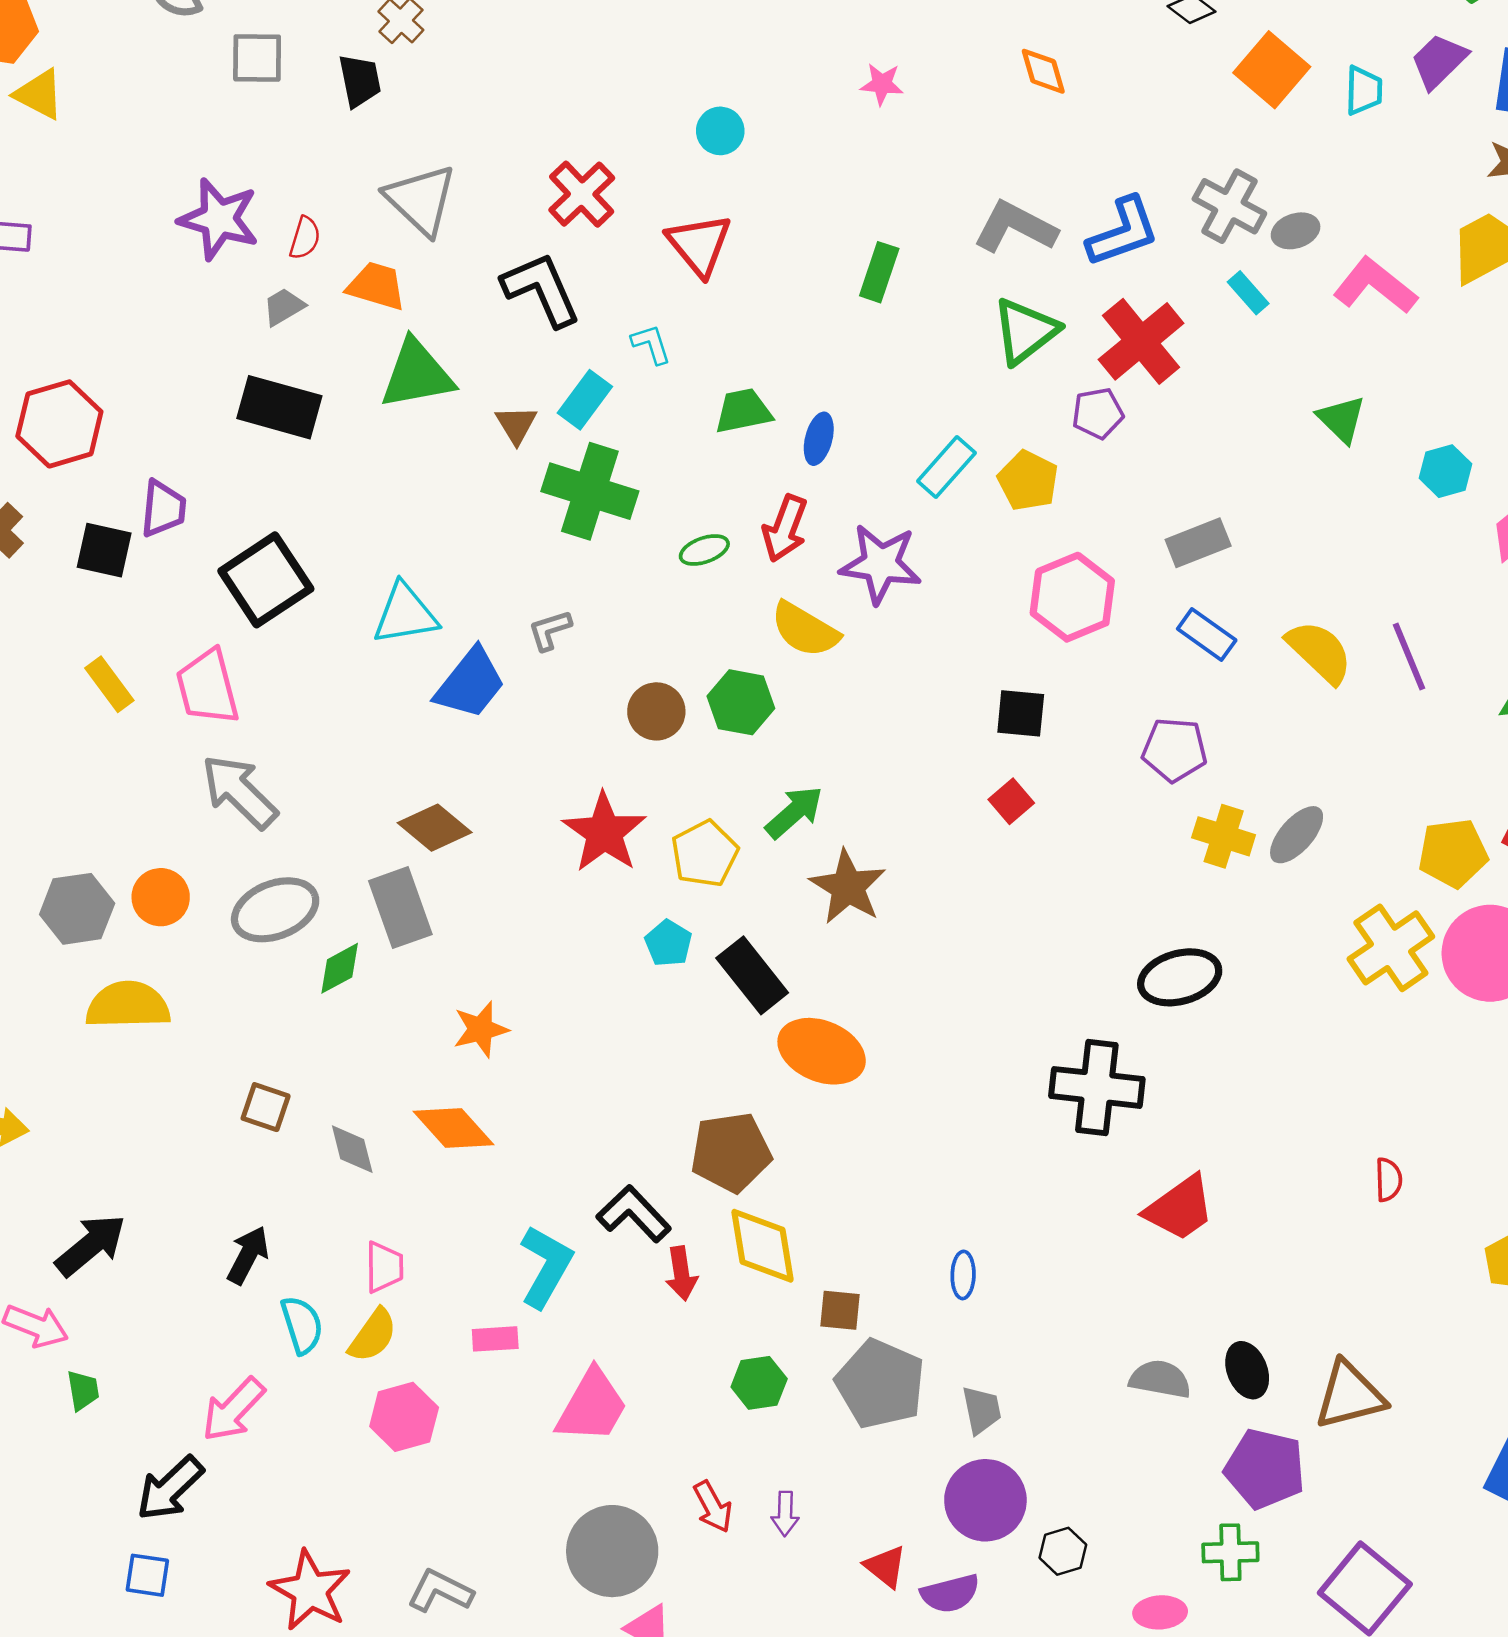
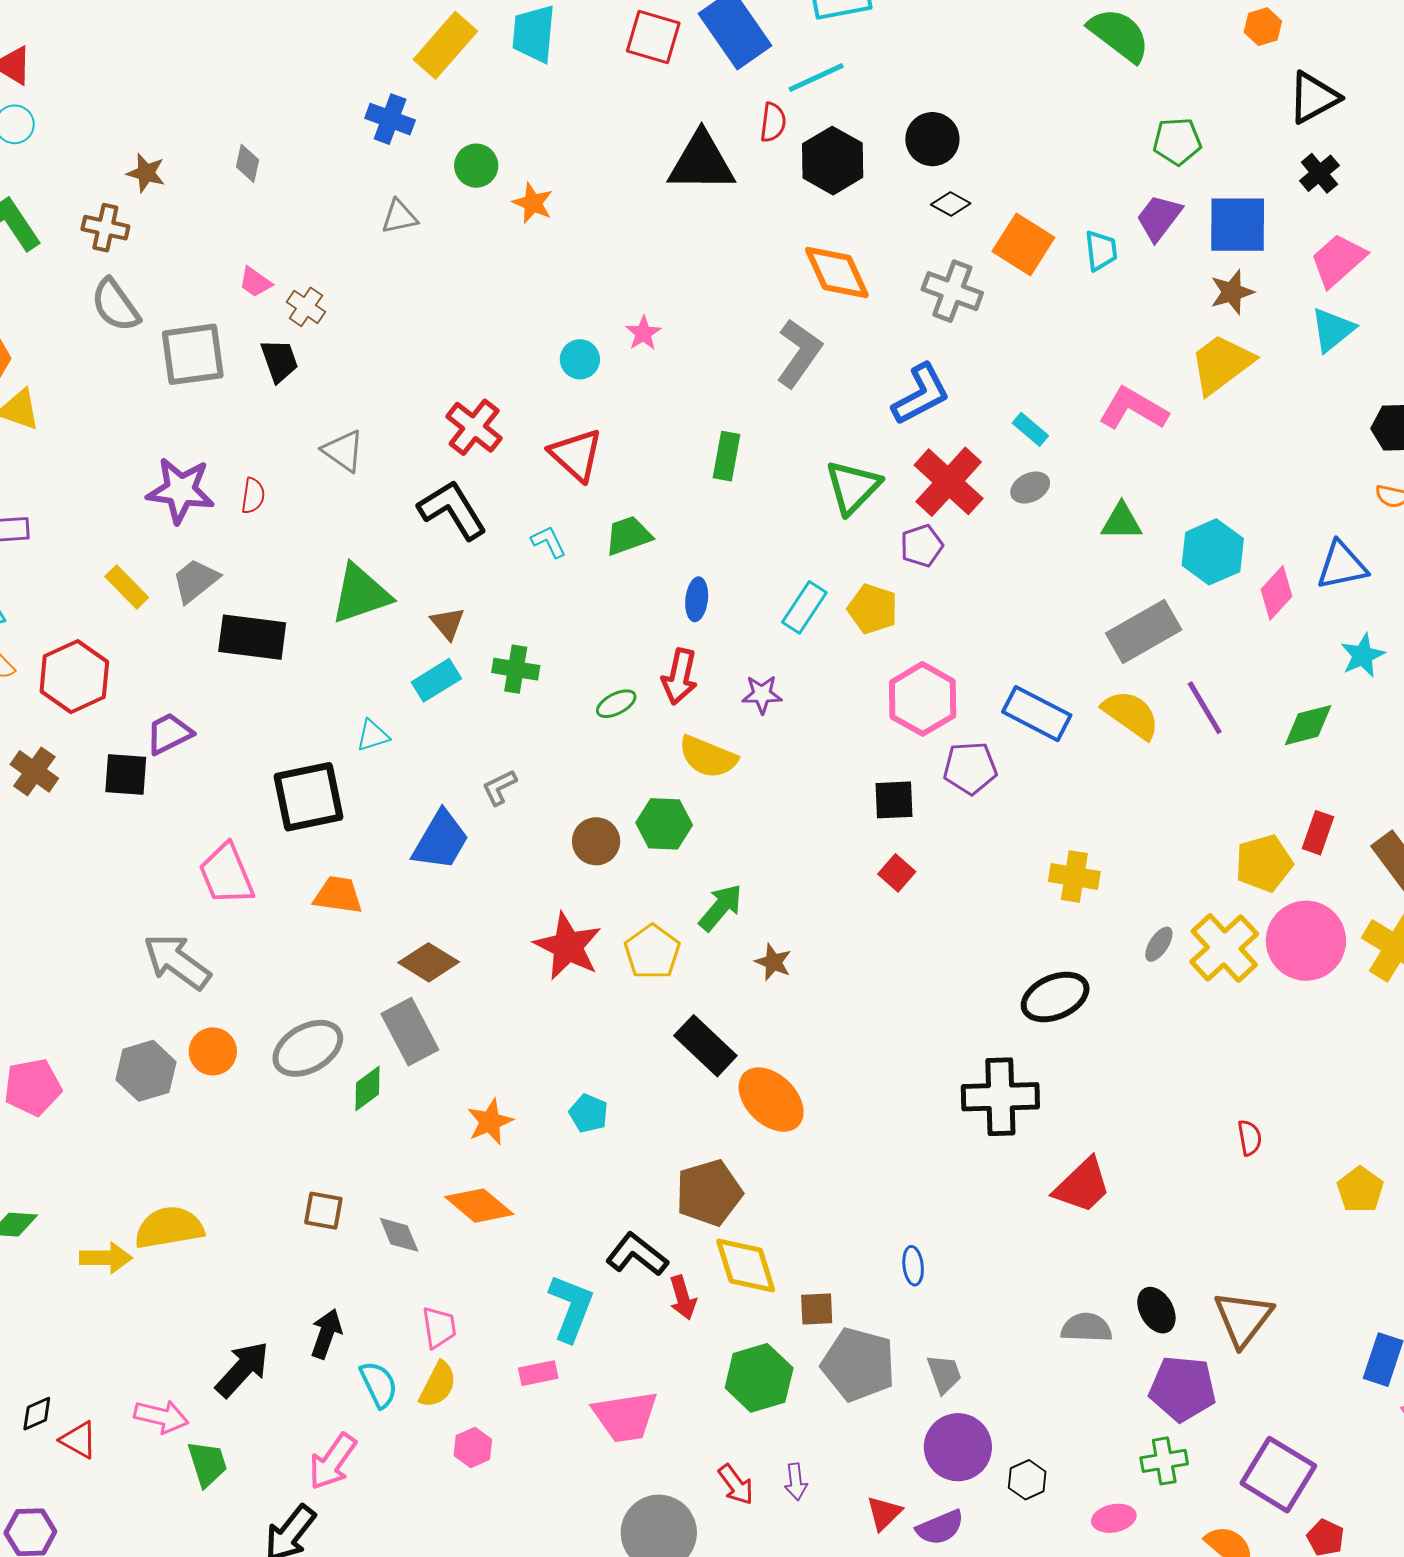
gray square: (257, 58) -> (193, 354), size x1.4
orange diamond: (1043, 71) -> (837, 273), size x1.6
pink star: (882, 84) -> (643, 333), moved, turned -30
gray triangle: (421, 200) -> (343, 451), size x0.7
gray cross: (1229, 206) -> (952, 291), moved
gray L-shape: (1015, 227) -> (799, 353), moved, turned 106
gray ellipse: (1296, 231) -> (1030, 488), moved
orange trapezoid: (376, 286) -> (338, 895), moved
gray trapezoid: (284, 307) -> (195, 581), moved, size x1.4
cyan rectangle: (585, 400) -> (436, 680), moved, turned 30
green trapezoid: (743, 411) -> (628, 536), moved
green triangle: (1341, 419) -> (1122, 522), turned -36
cyan hexagon: (1445, 471) -> (1213, 552), size x1.5
green cross: (590, 491) -> (516, 669), size x0.6
purple trapezoid: (163, 509) -> (169, 734), turned -114
gray rectangle: (1198, 543) -> (1144, 632), moved, size x1.4
purple star: (881, 564) -> (762, 694), size x0.6
black square: (266, 580) -> (309, 797), moved, turned 30
cyan triangle: (405, 614) -> (373, 735), moved, size x0.6
blue rectangle: (1207, 634) -> (1037, 714), size x1.4
yellow rectangle: (109, 684) -> (127, 587), moved
purple pentagon: (1174, 750) -> (970, 768), moved
gray arrow: (239, 792) -> (177, 962), moved
gray ellipse: (1297, 835) -> (1159, 944), moved, size x0.7
brown star: (848, 887) -> (773, 962), size x0.6
cyan pentagon: (668, 943) -> (589, 1113), moved
yellow semicircle: (128, 1005) -> (169, 1228), moved
orange ellipse: (822, 1051) -> (771, 1100), turned 30
black arrow: (91, 1245) -> (242, 1369), moved
green hexagon: (759, 1383) -> (759, 1378), size x1.5
green trapezoid: (83, 1390) -> (207, 1464), size x1.4
brown triangle: (1350, 1395) -> (1243, 1319), turned -30
pink trapezoid: (592, 1406) -> (625, 1417), turned 60
pink hexagon: (404, 1417) -> (473, 1447), size x0.7
red triangle: (885, 1567) -> (884, 1513), turned 45

